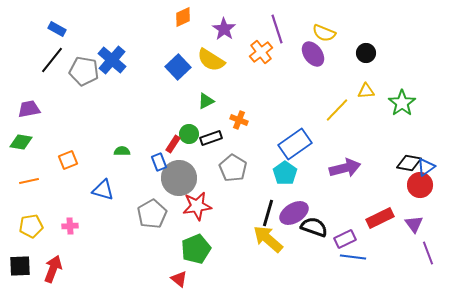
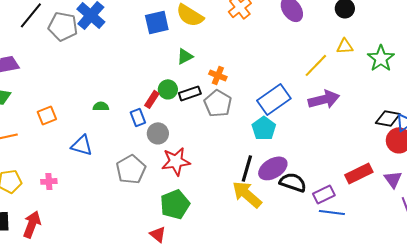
blue square: (178, 67) -> (157, 22), turned 30
gray pentagon: (233, 168) -> (218, 103), moved
purple arrow: (345, 168) -> (324, 99), moved
gray circle: (179, 178) -> (158, 133), size x0.6

